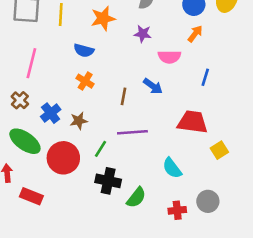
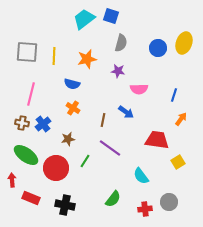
orange arrow: (195, 34) -> (181, 119), moved
blue line: (205, 77) -> (174, 95), moved
brown cross: (20, 100) -> (22, 123), turned -32
blue cross: (51, 113) -> (43, 124), moved
purple line: (132, 132) -> (110, 148), turned 40
black cross: (108, 181) -> (65, 205), moved

